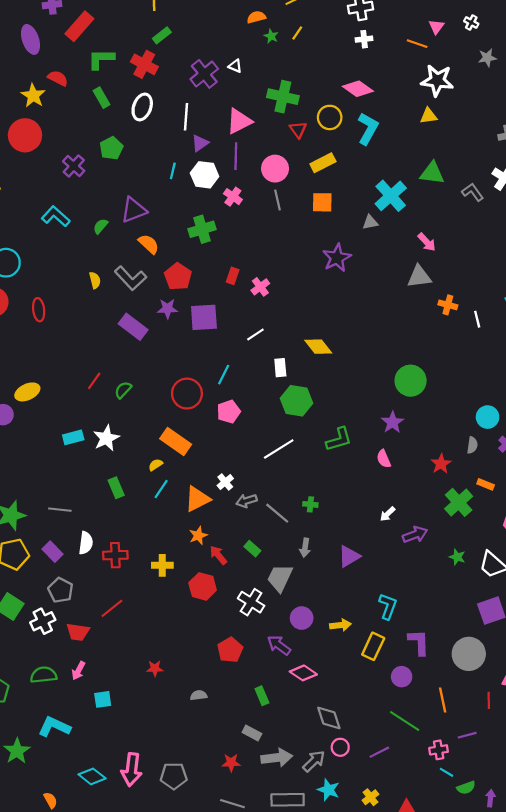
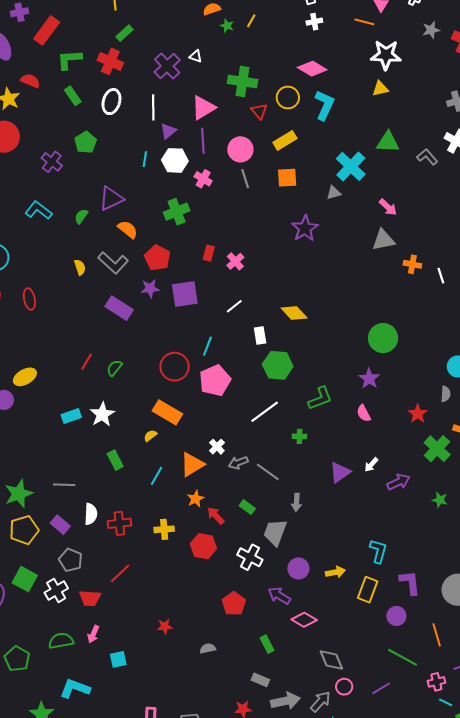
pink pentagon: (229, 412) -> (215, 380), size x1.4
cyan line: (161, 489) -> (157, 476), moved
green cross: (310, 504) -> (299, 436), moved
purple triangle: (349, 556) -> (340, 472), moved

